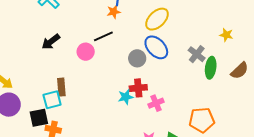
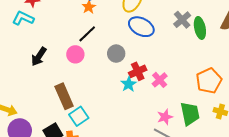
gray cross: (197, 54) -> (182, 20), turned 30
gray circle: (137, 58) -> (116, 54), moved
brown rectangle: (61, 87) -> (64, 96), size x1.4
cyan square: (52, 100) -> (79, 116), moved

